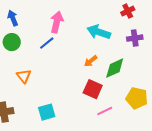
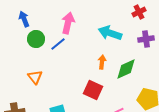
green circle: (12, 42) -> (36, 39), moved
orange arrow: (91, 61) -> (102, 62), turned 136
red square: (93, 89) -> (93, 90), moved

